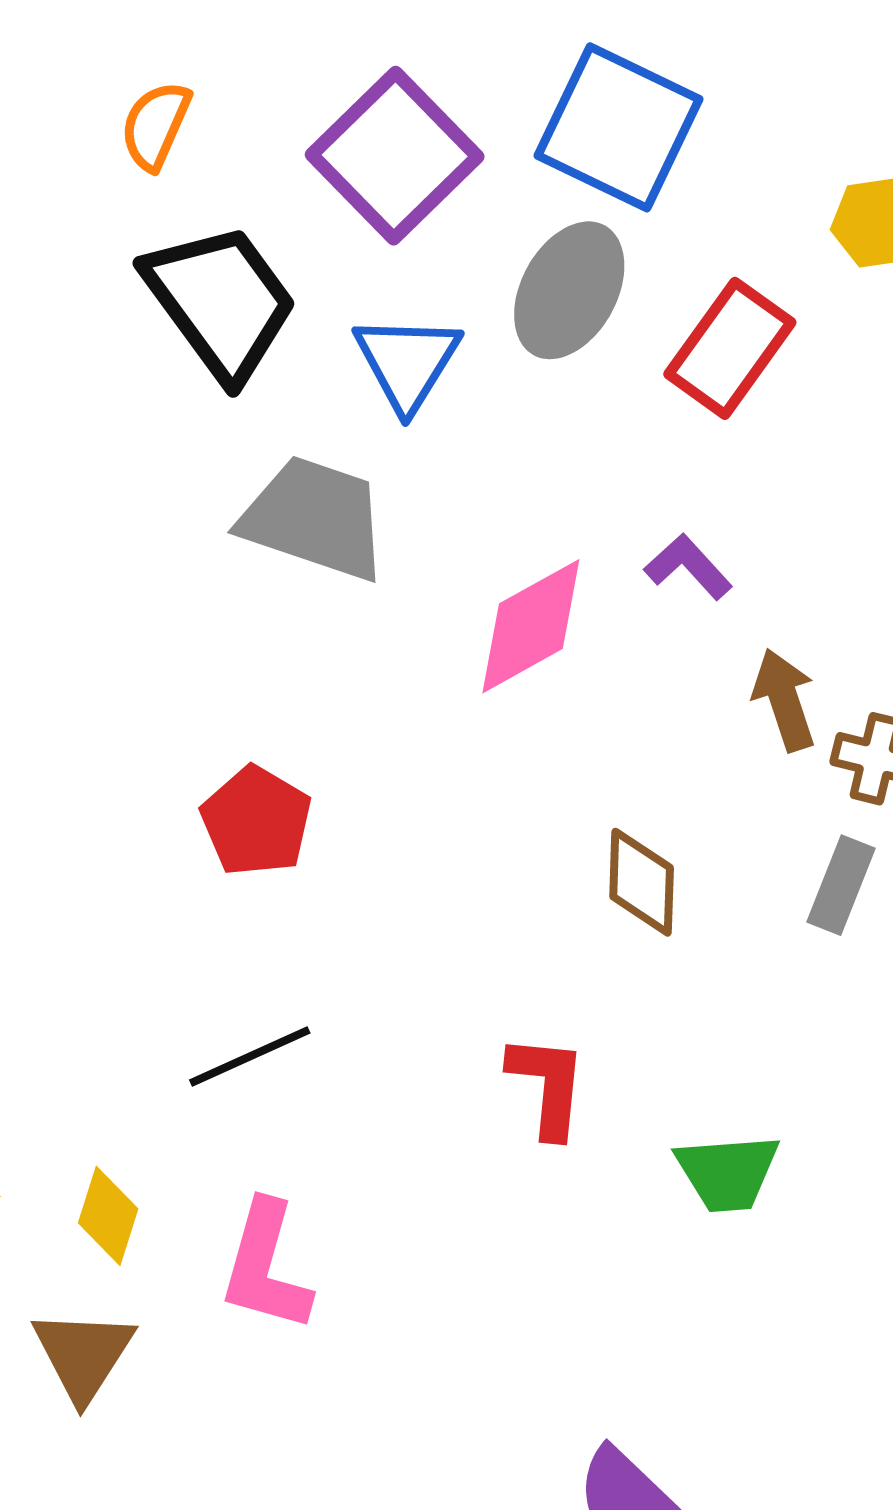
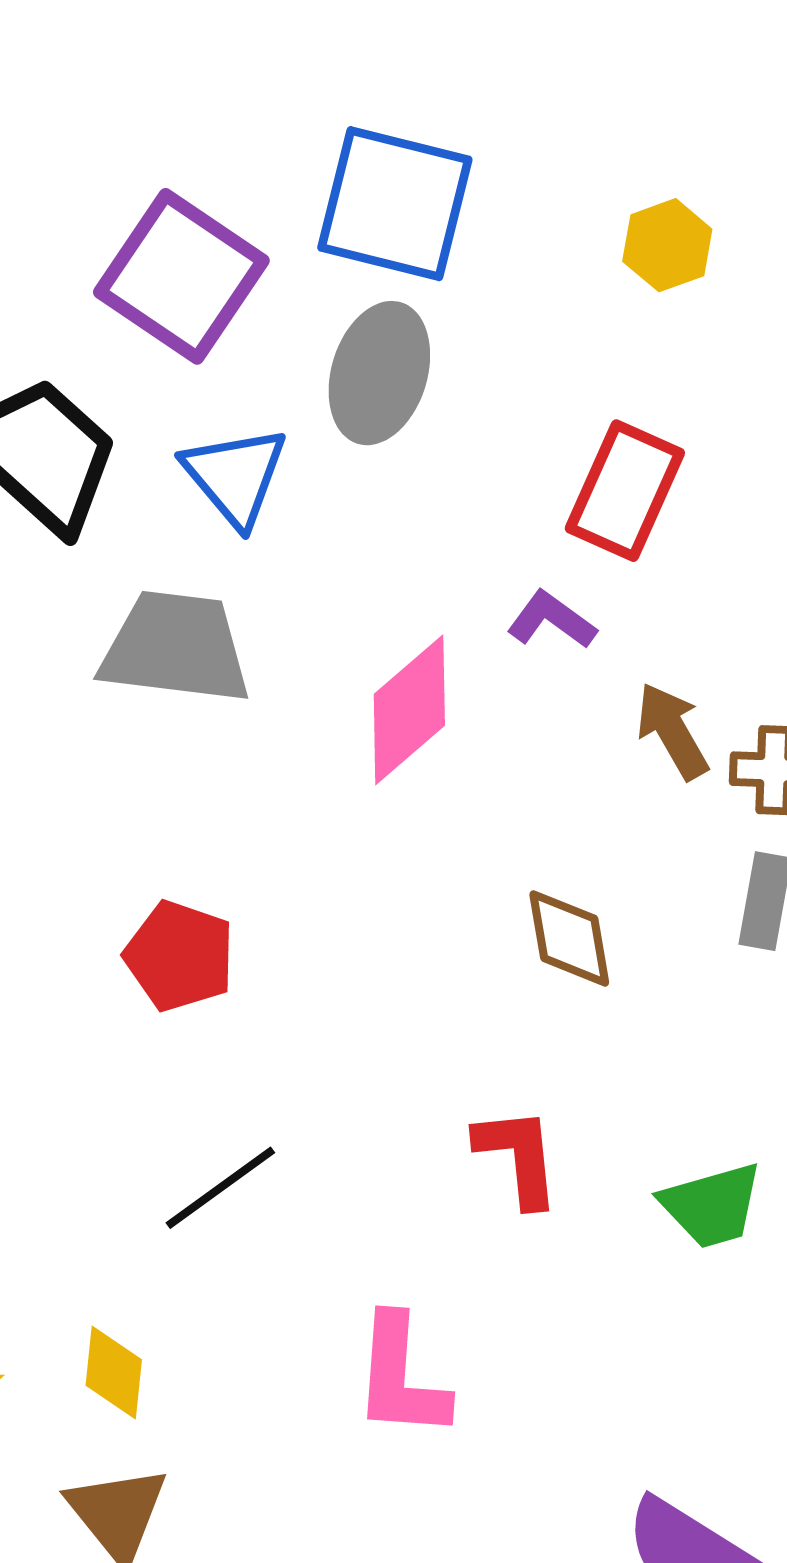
red rectangle: (730, 348) -> (625, 491), moved
pink L-shape: (266, 1266) -> (401, 1377), moved

